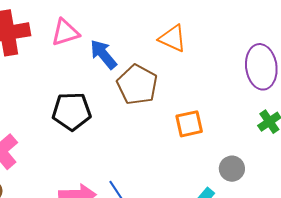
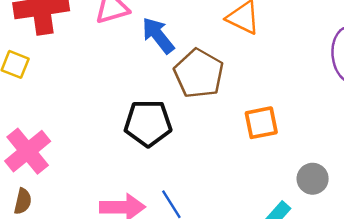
black pentagon: (72, 111) -> (148, 123), moved

